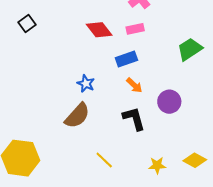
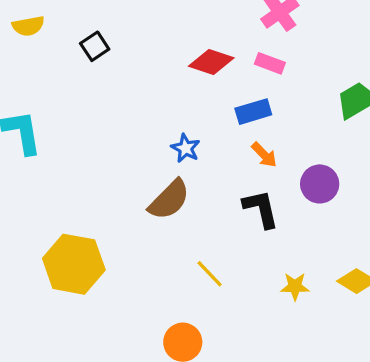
pink rectangle: (135, 29) -> (270, 63), turned 30
red diamond: (99, 30) -> (211, 62), turned -36

